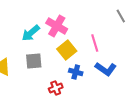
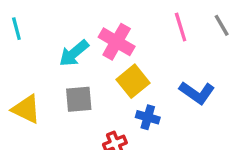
pink line: (95, 43) -> (181, 27), moved
blue L-shape: (106, 69) -> (197, 93), moved

